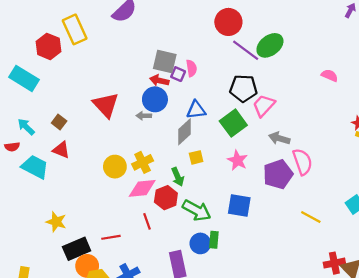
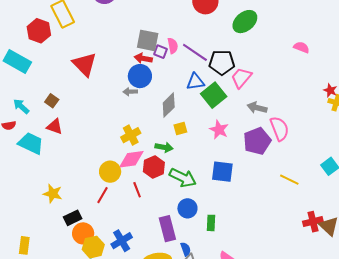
purple line: (246, 50) -> (195, 52), moved
red triangle: (106, 105) -> (85, 64), moved
blue triangle: (196, 110) -> (195, 82), moved
yellow circle: (115, 167) -> (110, 172), moved
green arrow: (178, 177) -> (164, 147), turned -54
red line: (111, 237) -> (103, 195), moved, turned -48
green rectangle: (214, 240) -> (211, 223), moved
black rectangle: (77, 249) -> (73, 218), size x0.7

